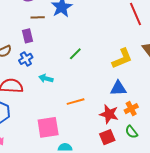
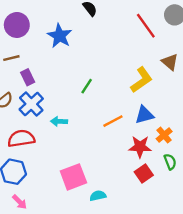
brown line: (38, 17) -> (11, 58), moved
blue cross: (26, 59) -> (31, 104), size x1.5
orange line: (76, 102) -> (113, 121), moved
green semicircle: (131, 132) -> (170, 162), turned -152

